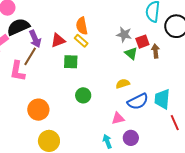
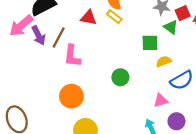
purple arrow: (35, 39) -> (39, 35), moved
red triangle: (58, 40) -> (89, 18), turned 35
green square: (71, 62) -> (150, 43), moved
pink L-shape: (17, 71) -> (72, 56), moved

